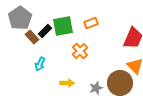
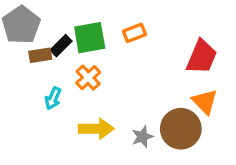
brown rectangle: (32, 37) -> (40, 55), turned -56
orange cross: (80, 51) -> (88, 78), moved
yellow arrow: (67, 83) -> (96, 129), size x1.5

